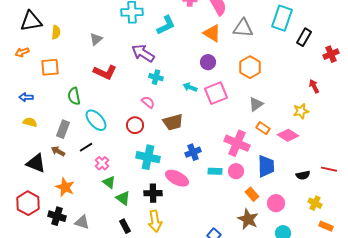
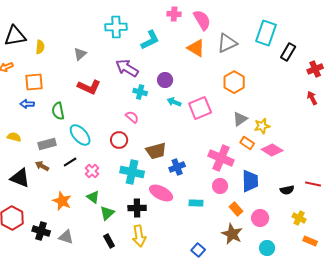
gray triangle: (243, 28) -> (227, 43), turned -30
purple circle: (208, 62) -> (165, 80), moved
red arrow: (314, 86) -> (312, 98), moved
blue arrow: (26, 97) -> (27, 104), moved
yellow star: (301, 111) -> (262, 126), moved
brown trapezoid: (173, 122) -> (156, 151), moved
gray rectangle: (63, 129) -> (47, 144), turned 54
pink cross: (102, 163) -> (92, 171), moved
cyan rectangle: (215, 171) -> (196, 203), moved
orange star: (65, 187) -> (62, 201), moved
green triangle: (123, 198) -> (107, 213), turned 42

